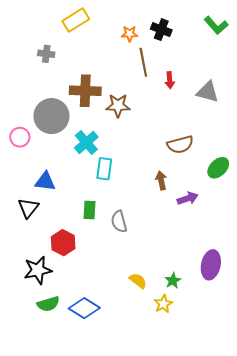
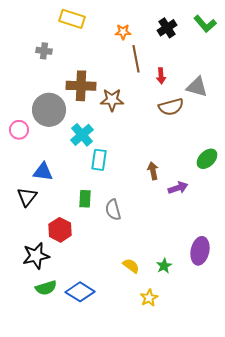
yellow rectangle: (76, 20) -> (72, 19), turned 50
black cross: (161, 30) -> (167, 28), moved, turned 36
brown semicircle: (180, 145) -> (171, 107), moved
yellow star: (163, 304) -> (149, 298), moved

